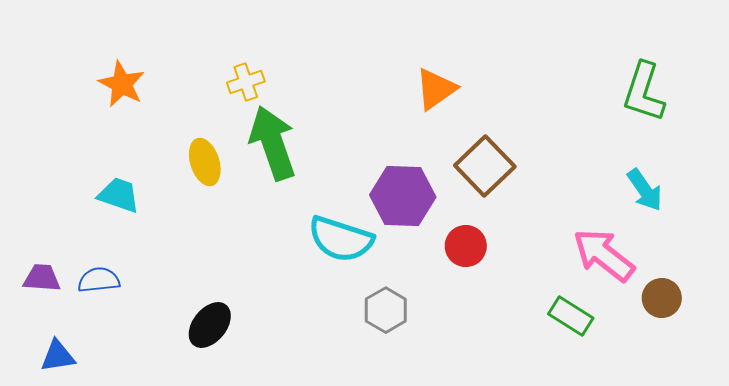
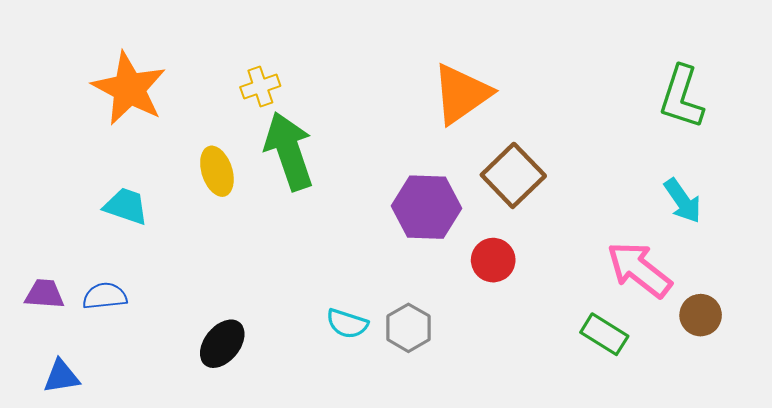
orange star: (122, 84) -> (129, 89), size x1.5
orange triangle: (436, 89) -> (461, 94), size x1.4
cyan semicircle: (341, 239) -> (347, 324), moved, size x0.6

